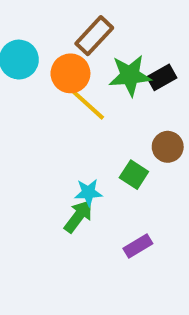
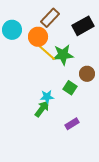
green star: (130, 75) -> (63, 55), moved
black rectangle: (162, 77) -> (83, 26), moved, size x1.5

